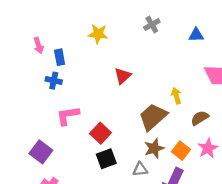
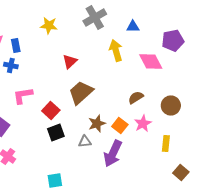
gray cross: (152, 25) -> (95, 18), size x1.6
yellow arrow: (176, 96) -> (116, 50), moved, size x1.5
brown trapezoid: (153, 117) -> (81, 92), moved

